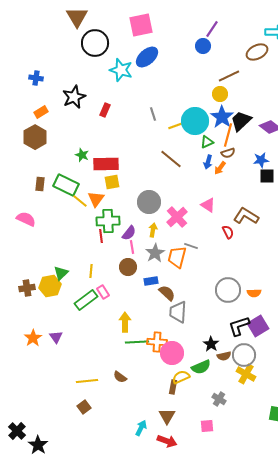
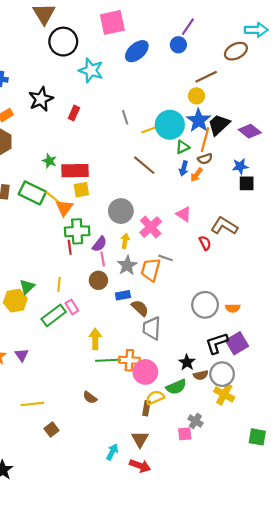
blue ellipse: (147, 57) -> (137, 51), moved
yellow line: (80, 201) -> (53, 197), moved
yellow line: (87, 381) -> (32, 404), moved
pink square: (207, 426) -> (185, 434), moved

